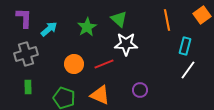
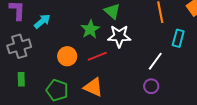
green star: (87, 27) -> (90, 29), moved
white line: (188, 70) -> (155, 61), moved
purple circle: (140, 90) -> (151, 86), moved

